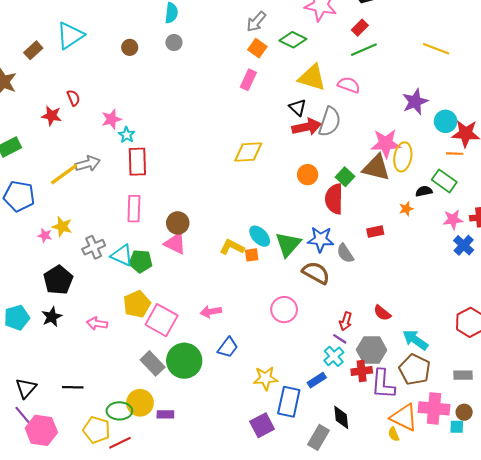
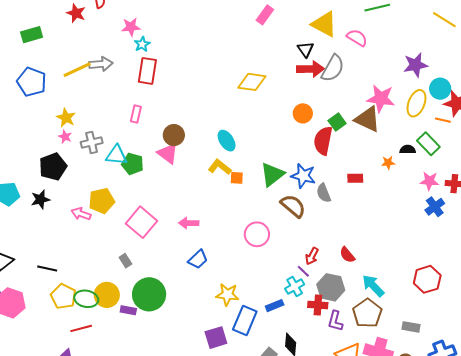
yellow ellipse: (403, 157) -> (416, 103), moved
pink rectangle: (134, 209) -> (136, 114), size x0.7
pink star: (45, 235) -> (65, 137), moved
cyan ellipse: (260, 236) -> (227, 141), moved
cyan triangle: (122, 255) -> (116, 155), turned -30
yellow pentagon: (137, 304) -> (102, 201), moved
green circle: (184, 361) -> (149, 294), moved
gray rectangle: (153, 363) -> (125, 261), size x0.6
purple L-shape: (383, 384) -> (335, 321), size x0.7
yellow pentagon: (97, 430) -> (63, 296), moved

